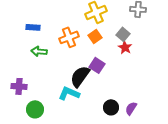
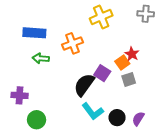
blue rectangle: (33, 27) -> (34, 33), size x1.5
gray square: (123, 34) -> (129, 79), moved, turned 32
orange square: (95, 36) -> (122, 63), moved
cyan L-shape: (69, 93) -> (93, 111), moved, turned -150

